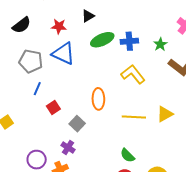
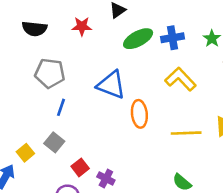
black semicircle: (22, 25) -> (35, 29), turned 48
blue triangle: (63, 54) -> (111, 85), moved
red square: (53, 108) -> (80, 167), moved
gray square: (77, 124) -> (54, 142), moved

